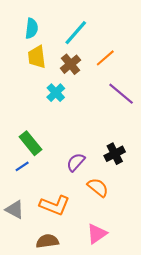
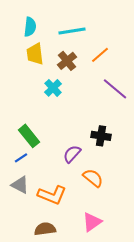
cyan line: (76, 33) -> (72, 31), turned 40
black cross: (115, 154) -> (101, 136), moved, turned 36
gray triangle: (15, 210) -> (20, 185), moved

